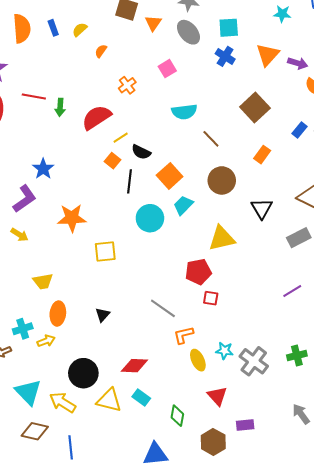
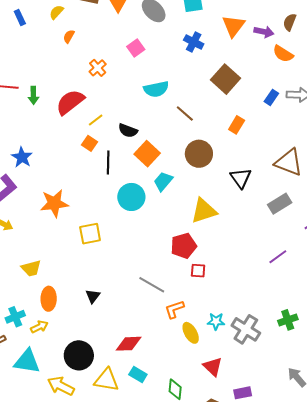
yellow semicircle: (80, 30) -> (56, 12), moved
blue cross: (225, 56) -> (194, 42), moved
black semicircle: (141, 152) -> (128, 131), moved
cyan triangle: (28, 392) -> (27, 361), moved, turned -32

